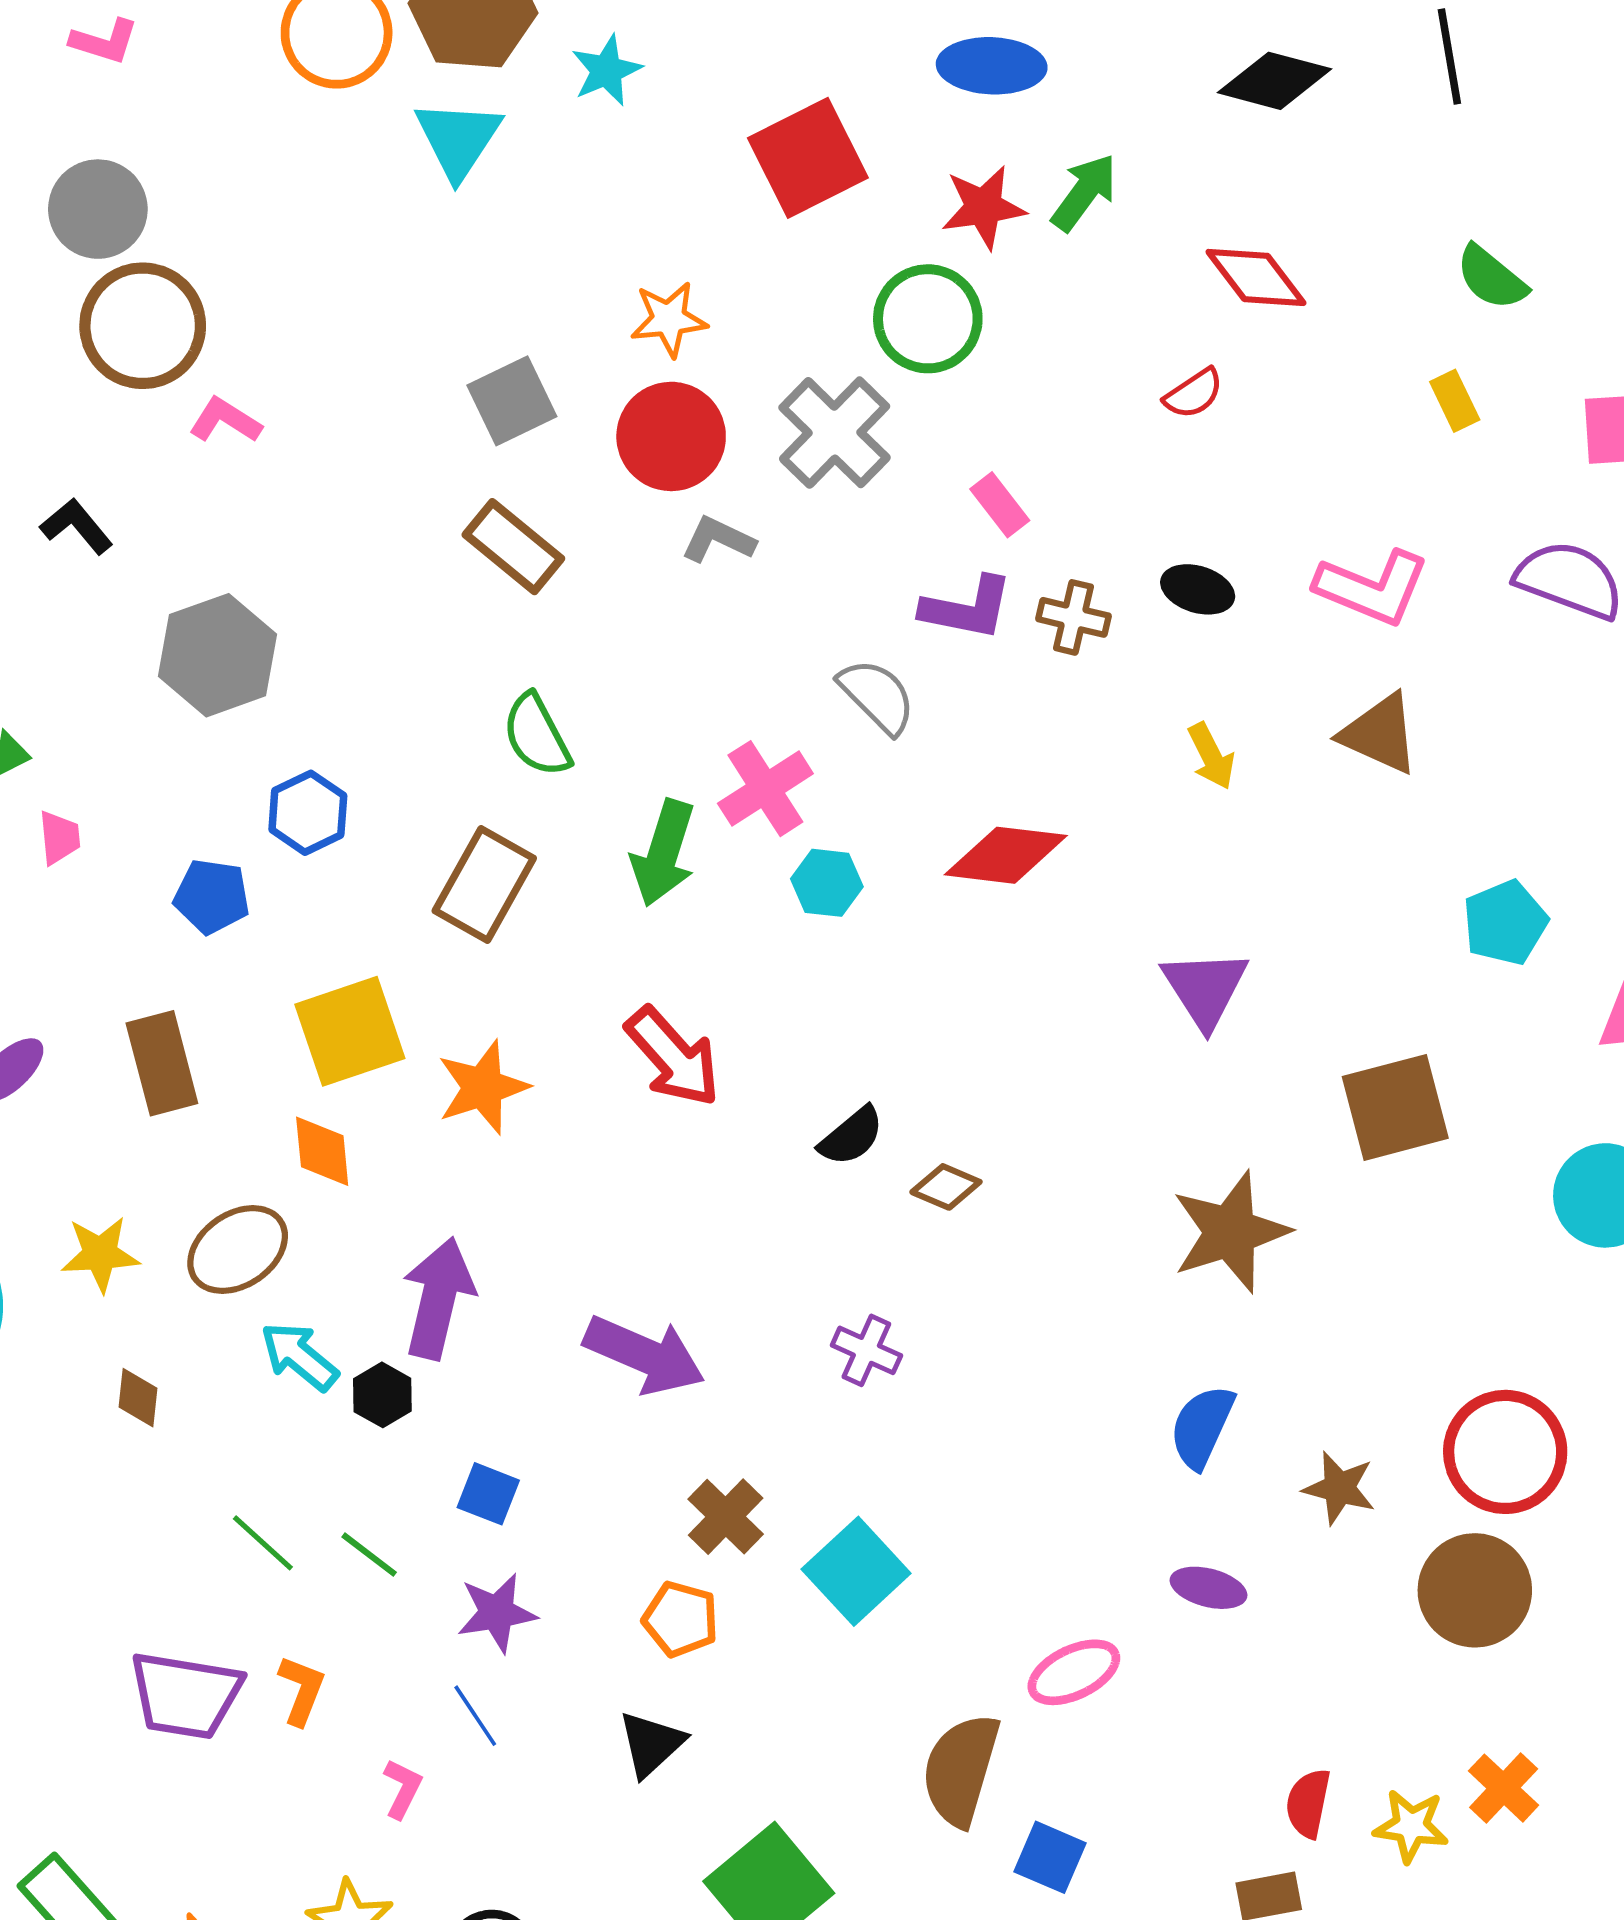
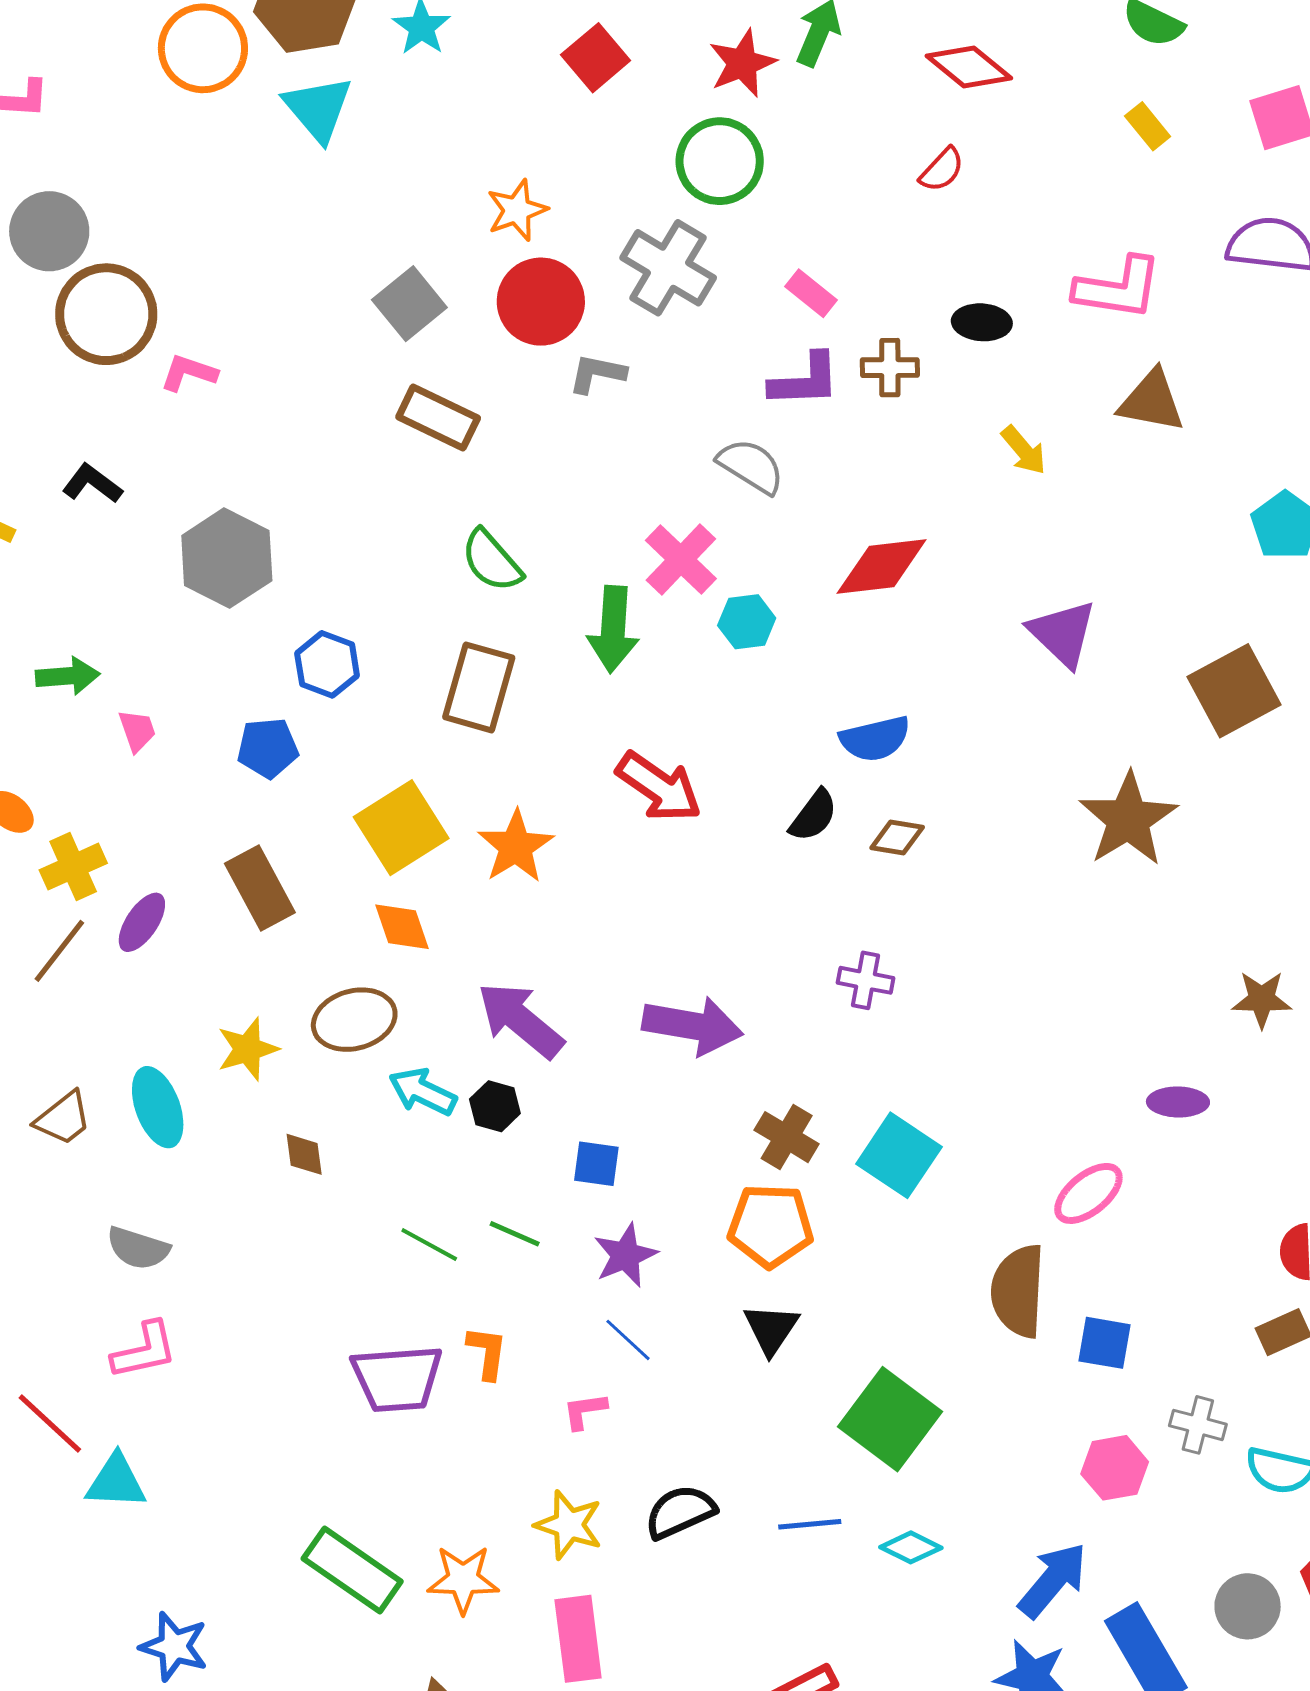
red square: (808, 158) -> (596, 58), size x0.7
brown ellipse: (238, 1250) -> (354, 1020), turned 32
purple arrow: (438, 1298) -> (520, 1020), turned -50
blue semicircle: (1202, 1427) -> (875, 739), moved, turned -114
orange pentagon: (681, 1619) -> (771, 1226), size x1.4
pink L-shape: (403, 1789) -> (585, 1411), turned -111

